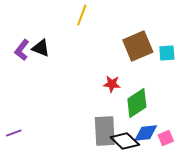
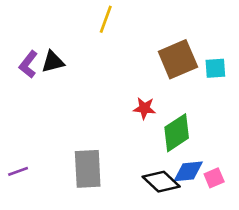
black triangle: (41, 48) -> (53, 62), turned -36
gray rectangle: (105, 131) -> (88, 169), moved

